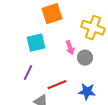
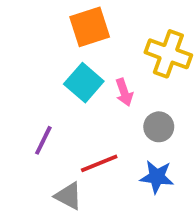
cyan square: (36, 43) -> (84, 83), moved, turned -36
gray circle: (85, 58) -> (159, 127), moved

